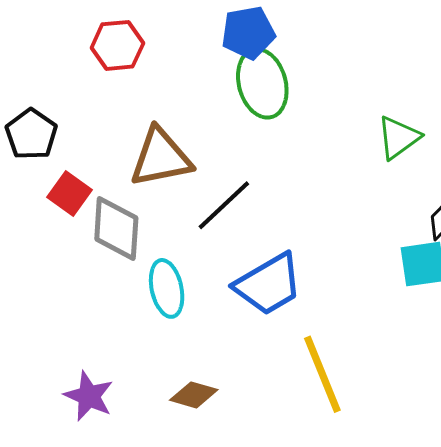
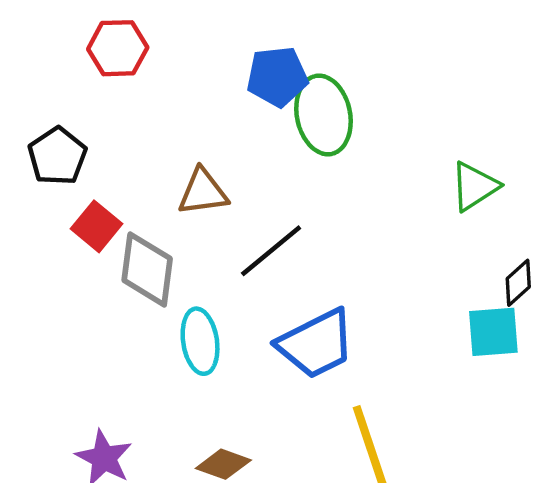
blue pentagon: (248, 33) -> (277, 77), moved
red hexagon: (117, 45) -> (118, 48), moved
brown triangle: (161, 158) -> (203, 192), size x0.7

